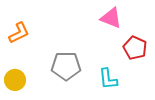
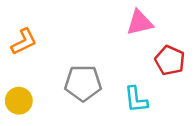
pink triangle: (111, 18) -> (140, 23), turned -35

